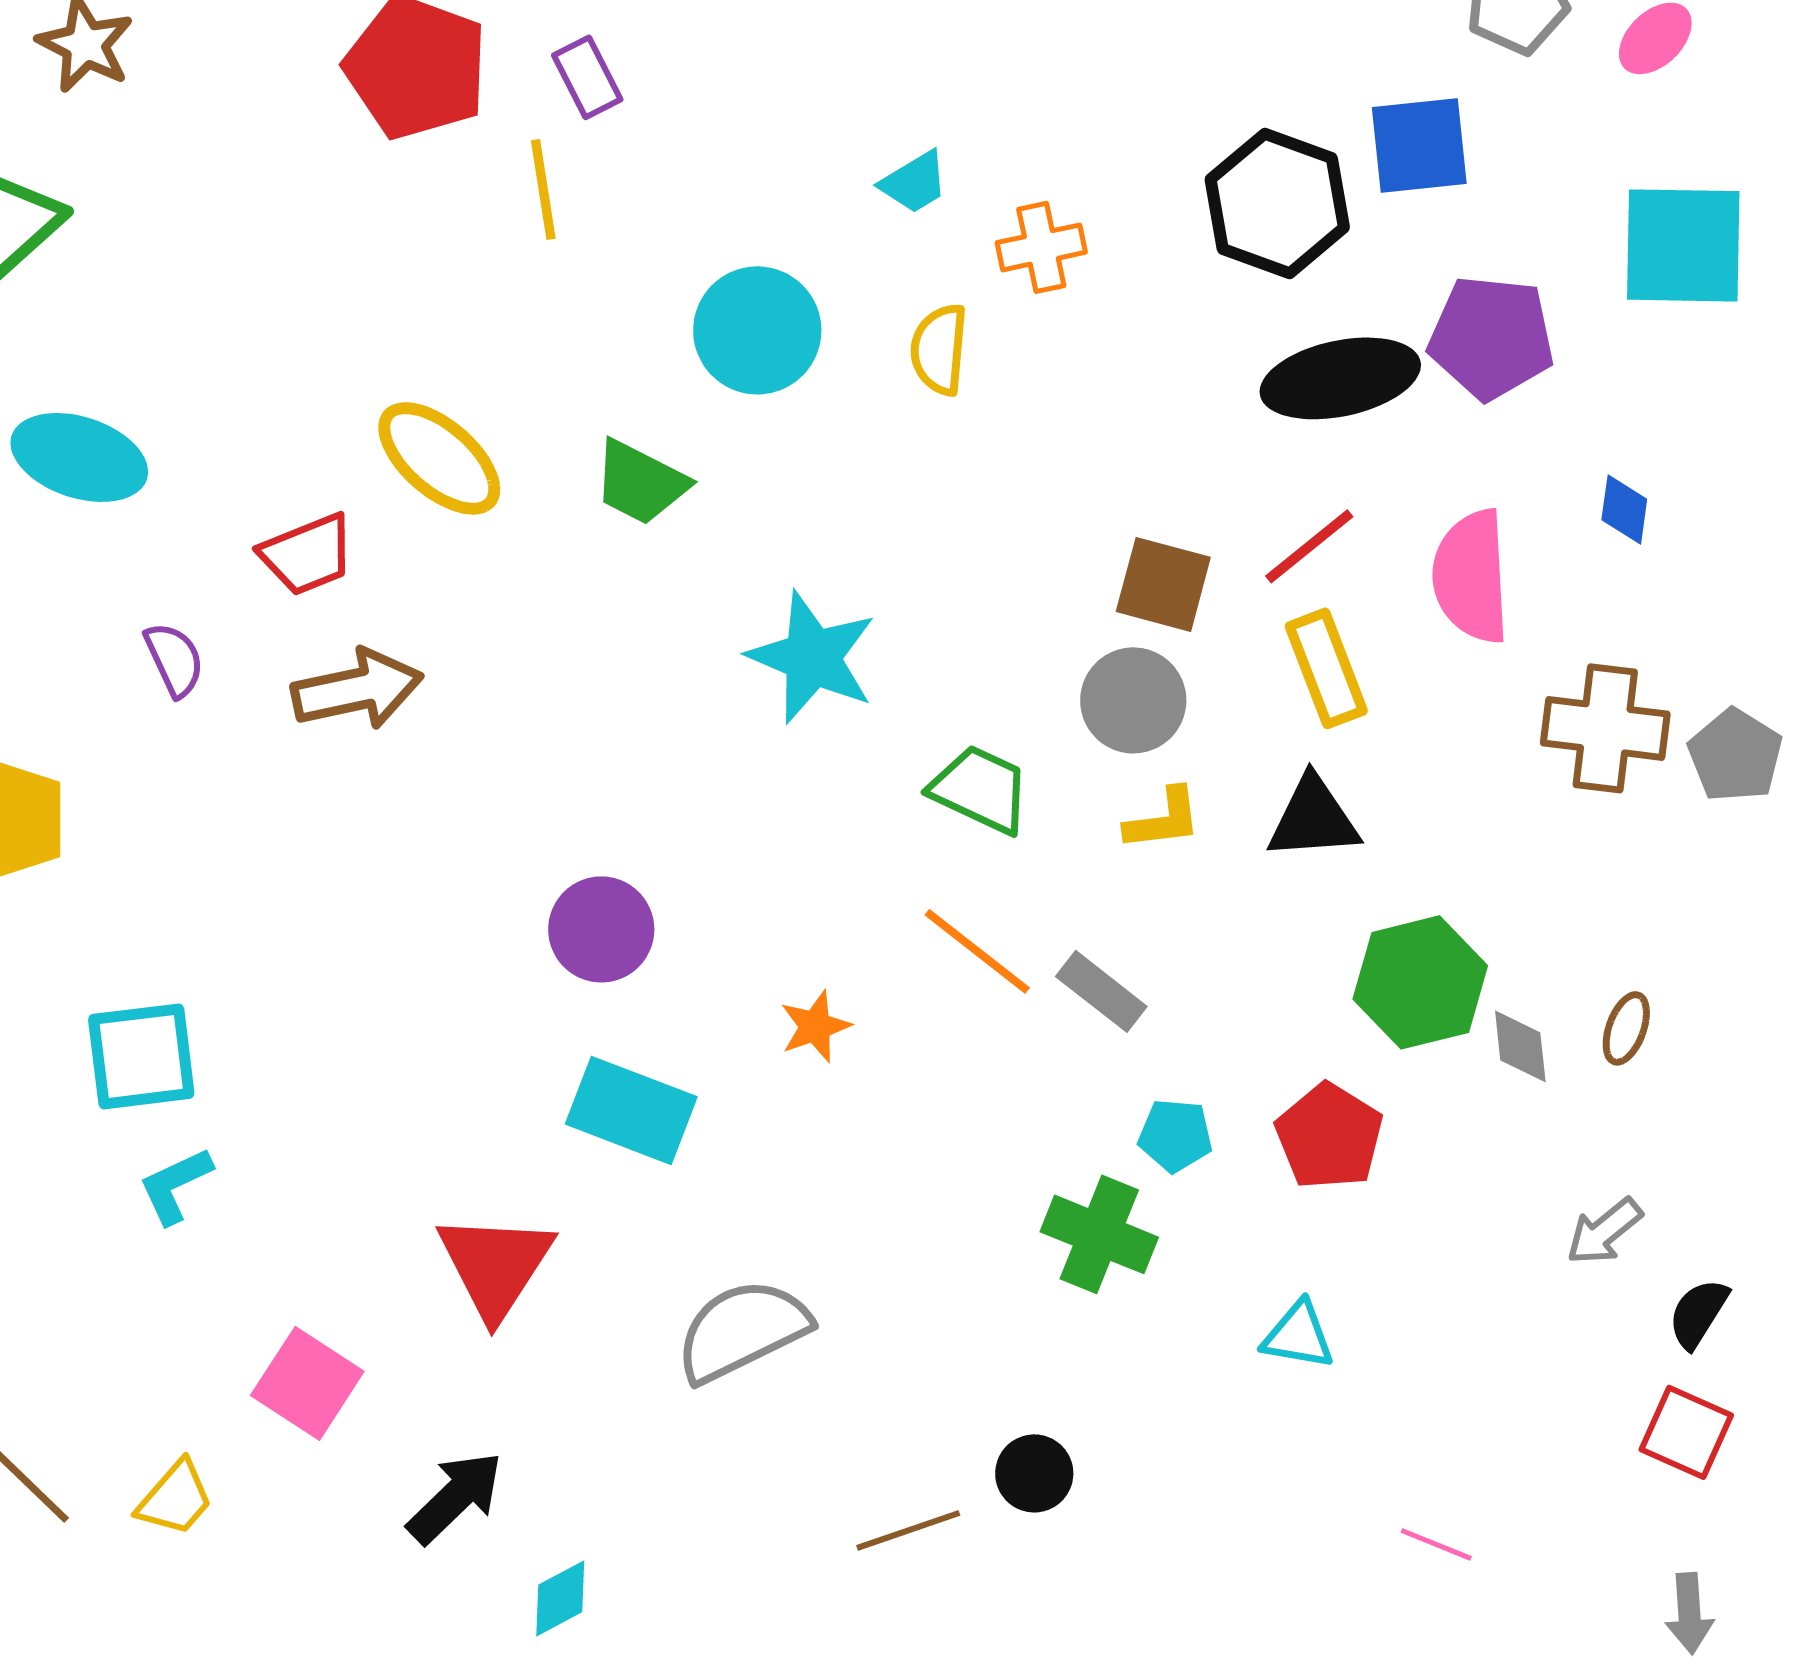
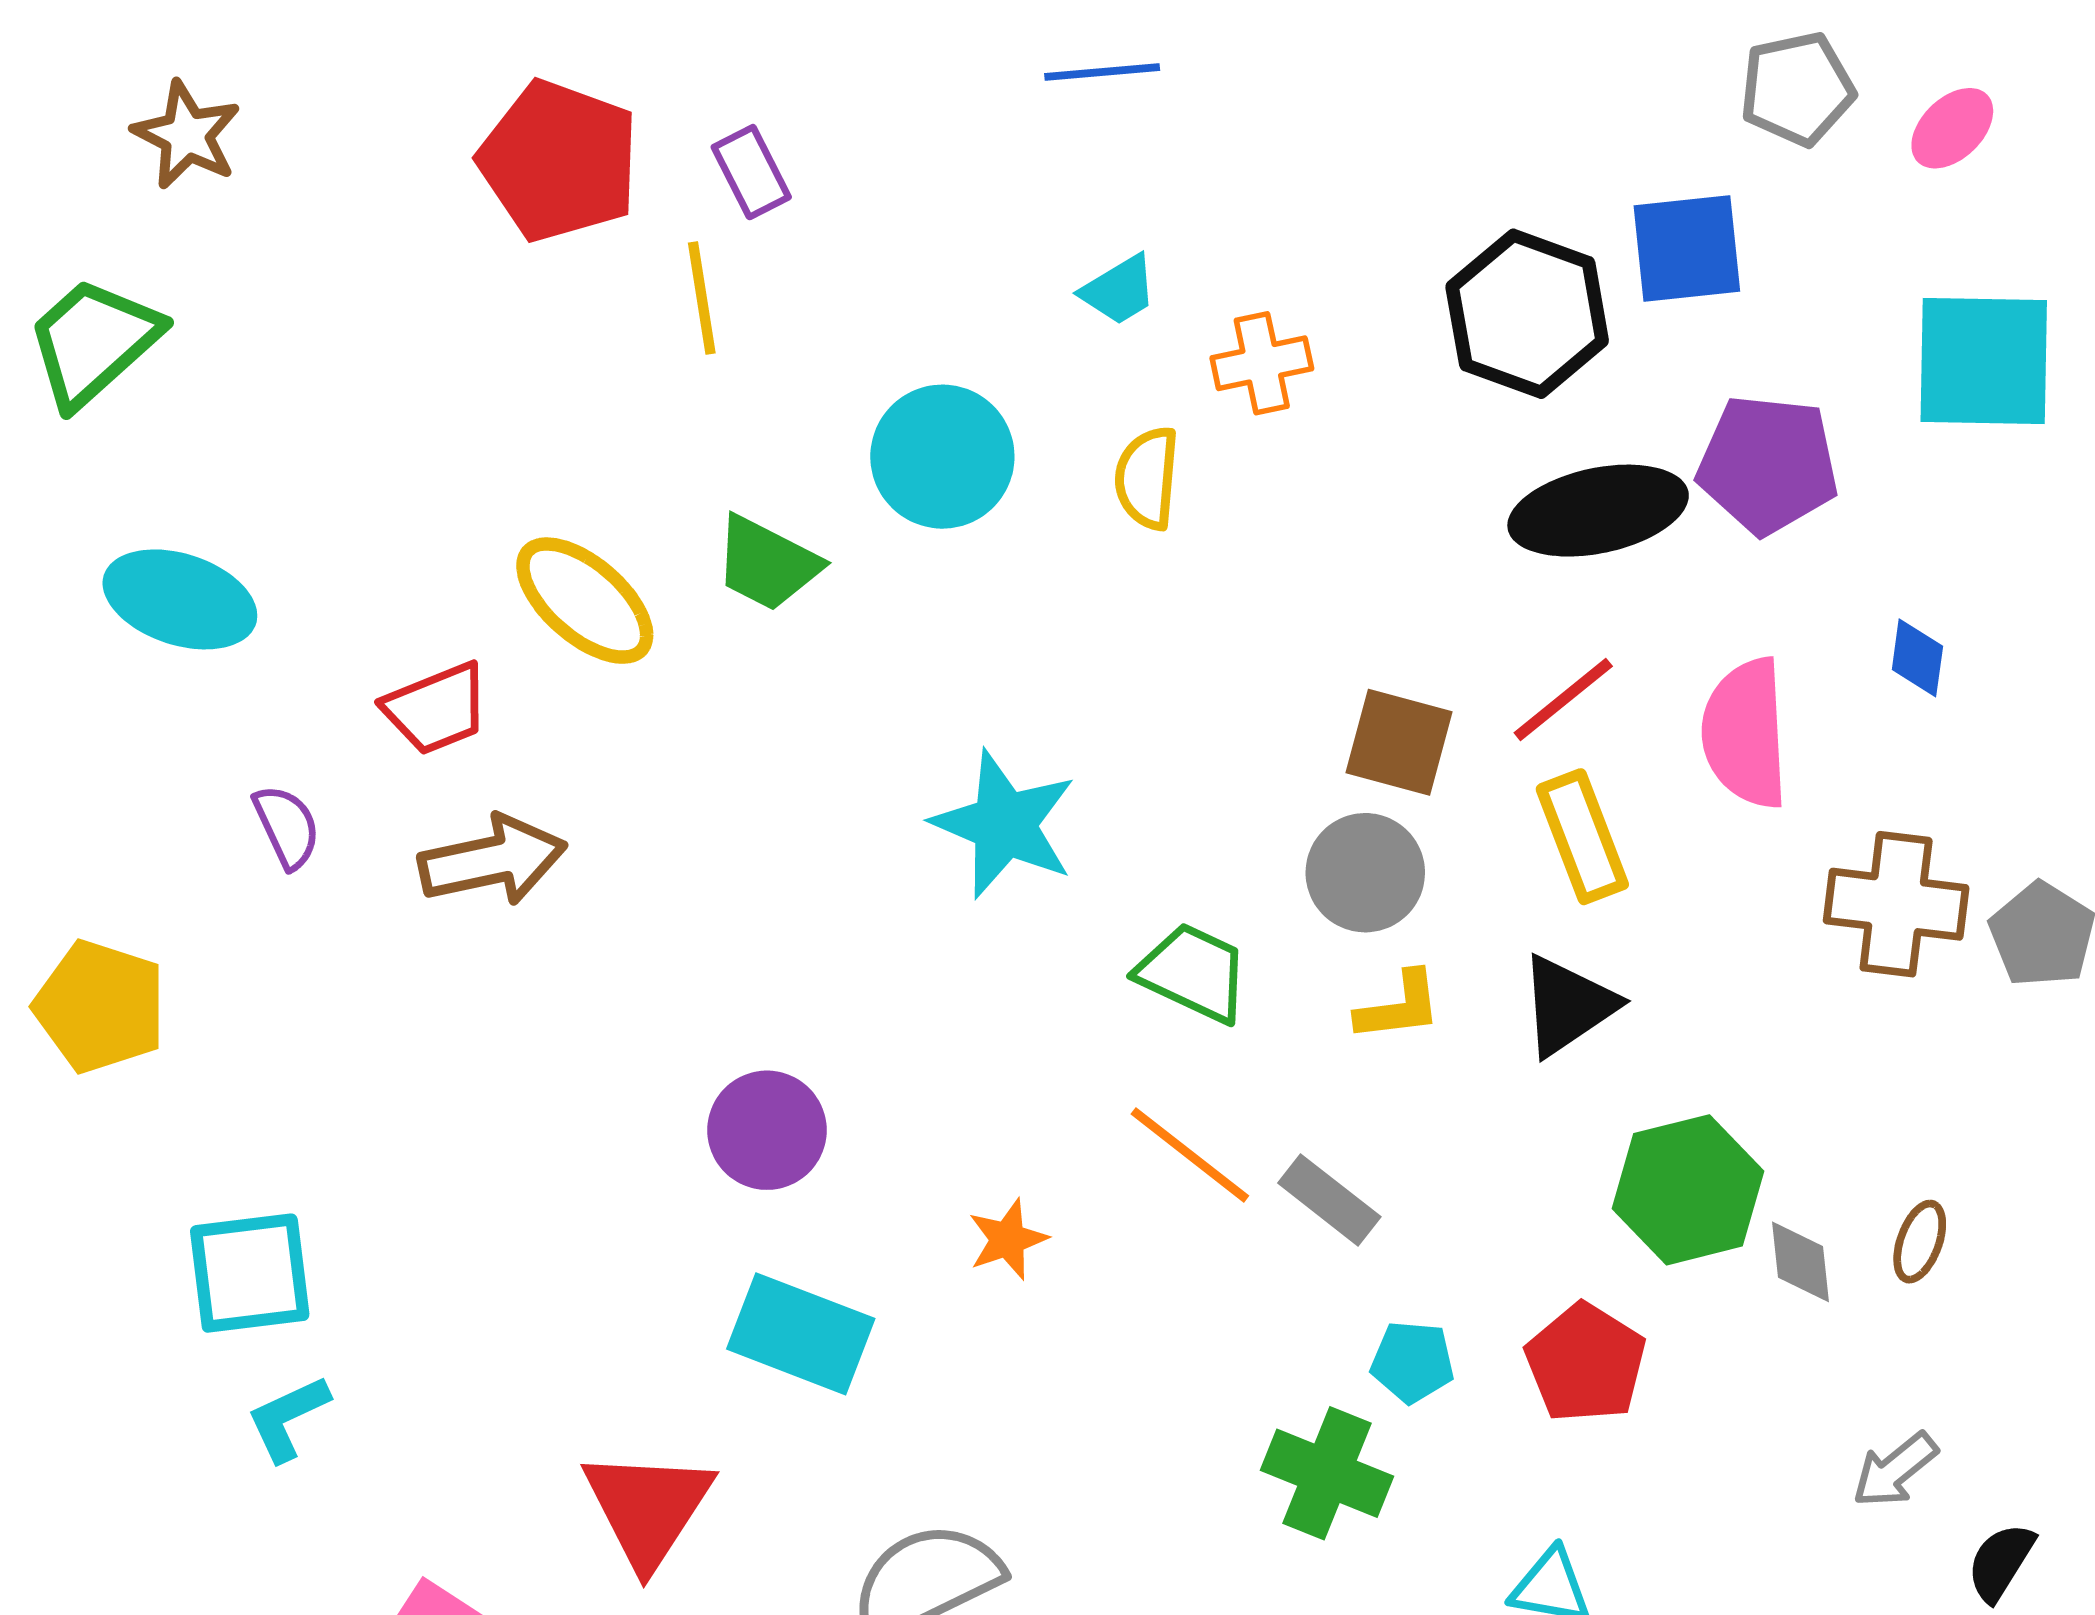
green trapezoid: (640, 482) -> (767, 563), moved
black triangle: (1313, 818) -> (1568, 1005), turned -30

